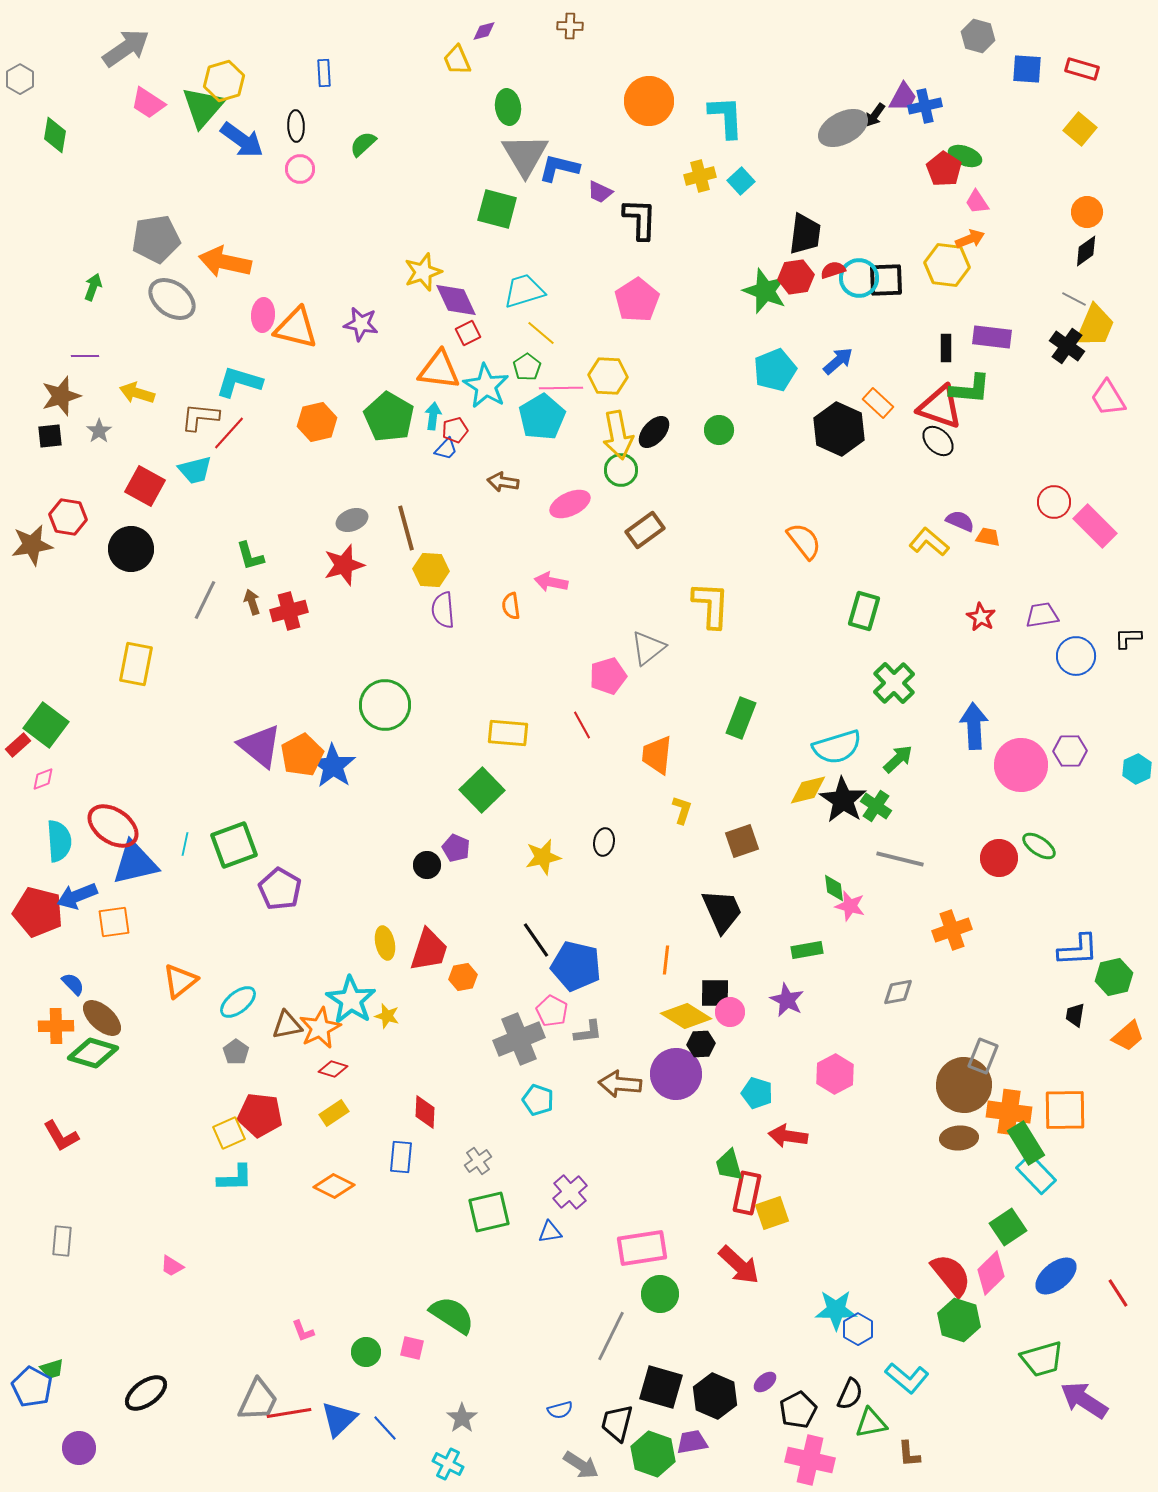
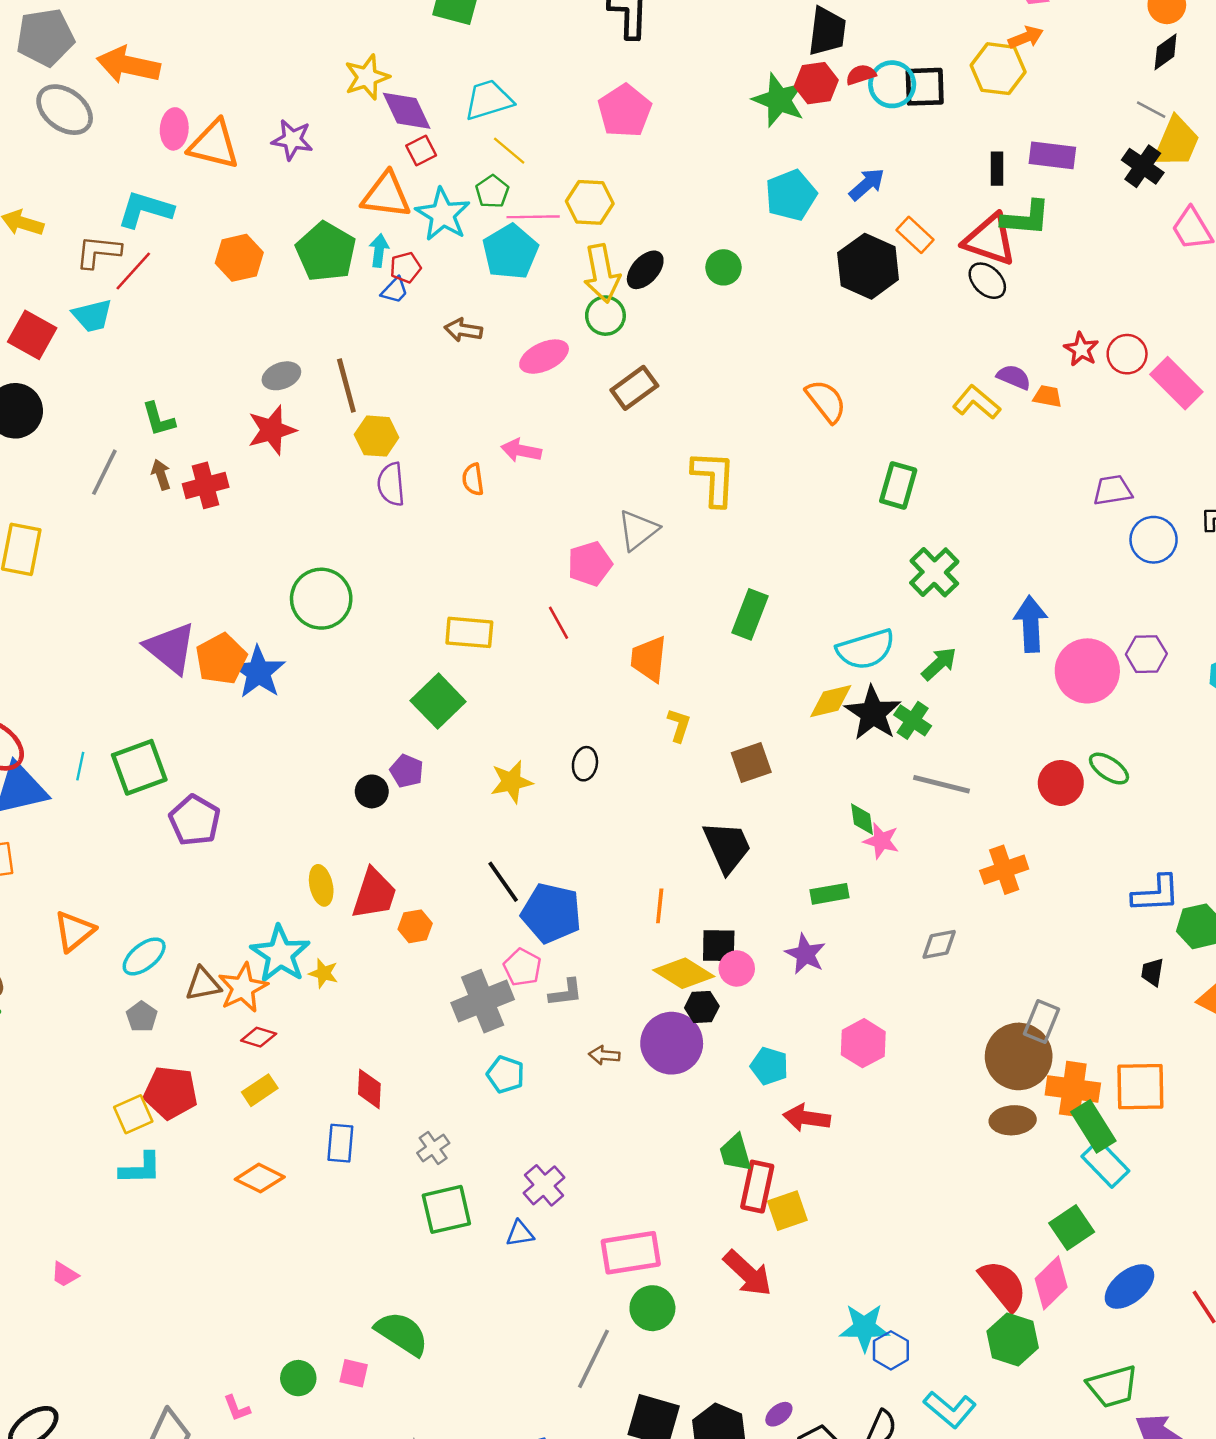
red star: (981, 617) -> (1081, 349), moved
brown arrow: (620, 1084) -> (604, 1055), size x0.6
pink L-shape: (303, 1331) -> (237, 1408), moved

